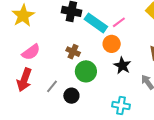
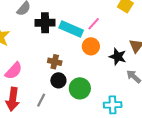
black star: (122, 66) -> (118, 57), moved
green circle: (86, 71) -> (80, 88), moved
black circle: (71, 96) -> (58, 80), moved

